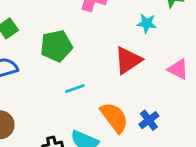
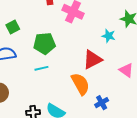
cyan line: (75, 89) -> (41, 68), moved
orange semicircle: (114, 117) -> (80, 84), moved

